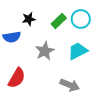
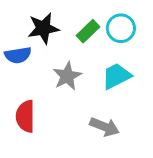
black star: (29, 19) -> (43, 28), size x1.5
red semicircle: (17, 78) -> (25, 116), turned 150

